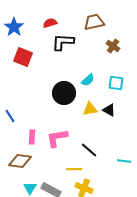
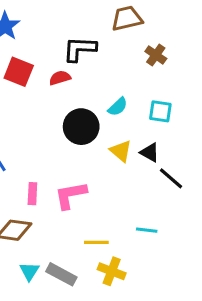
red semicircle: (50, 23) -> (60, 78), moved
yellow triangle: (90, 109) -> (121, 151), turned 49
black line: (89, 150) -> (171, 178), moved
cyan line: (124, 161) -> (147, 230), moved

